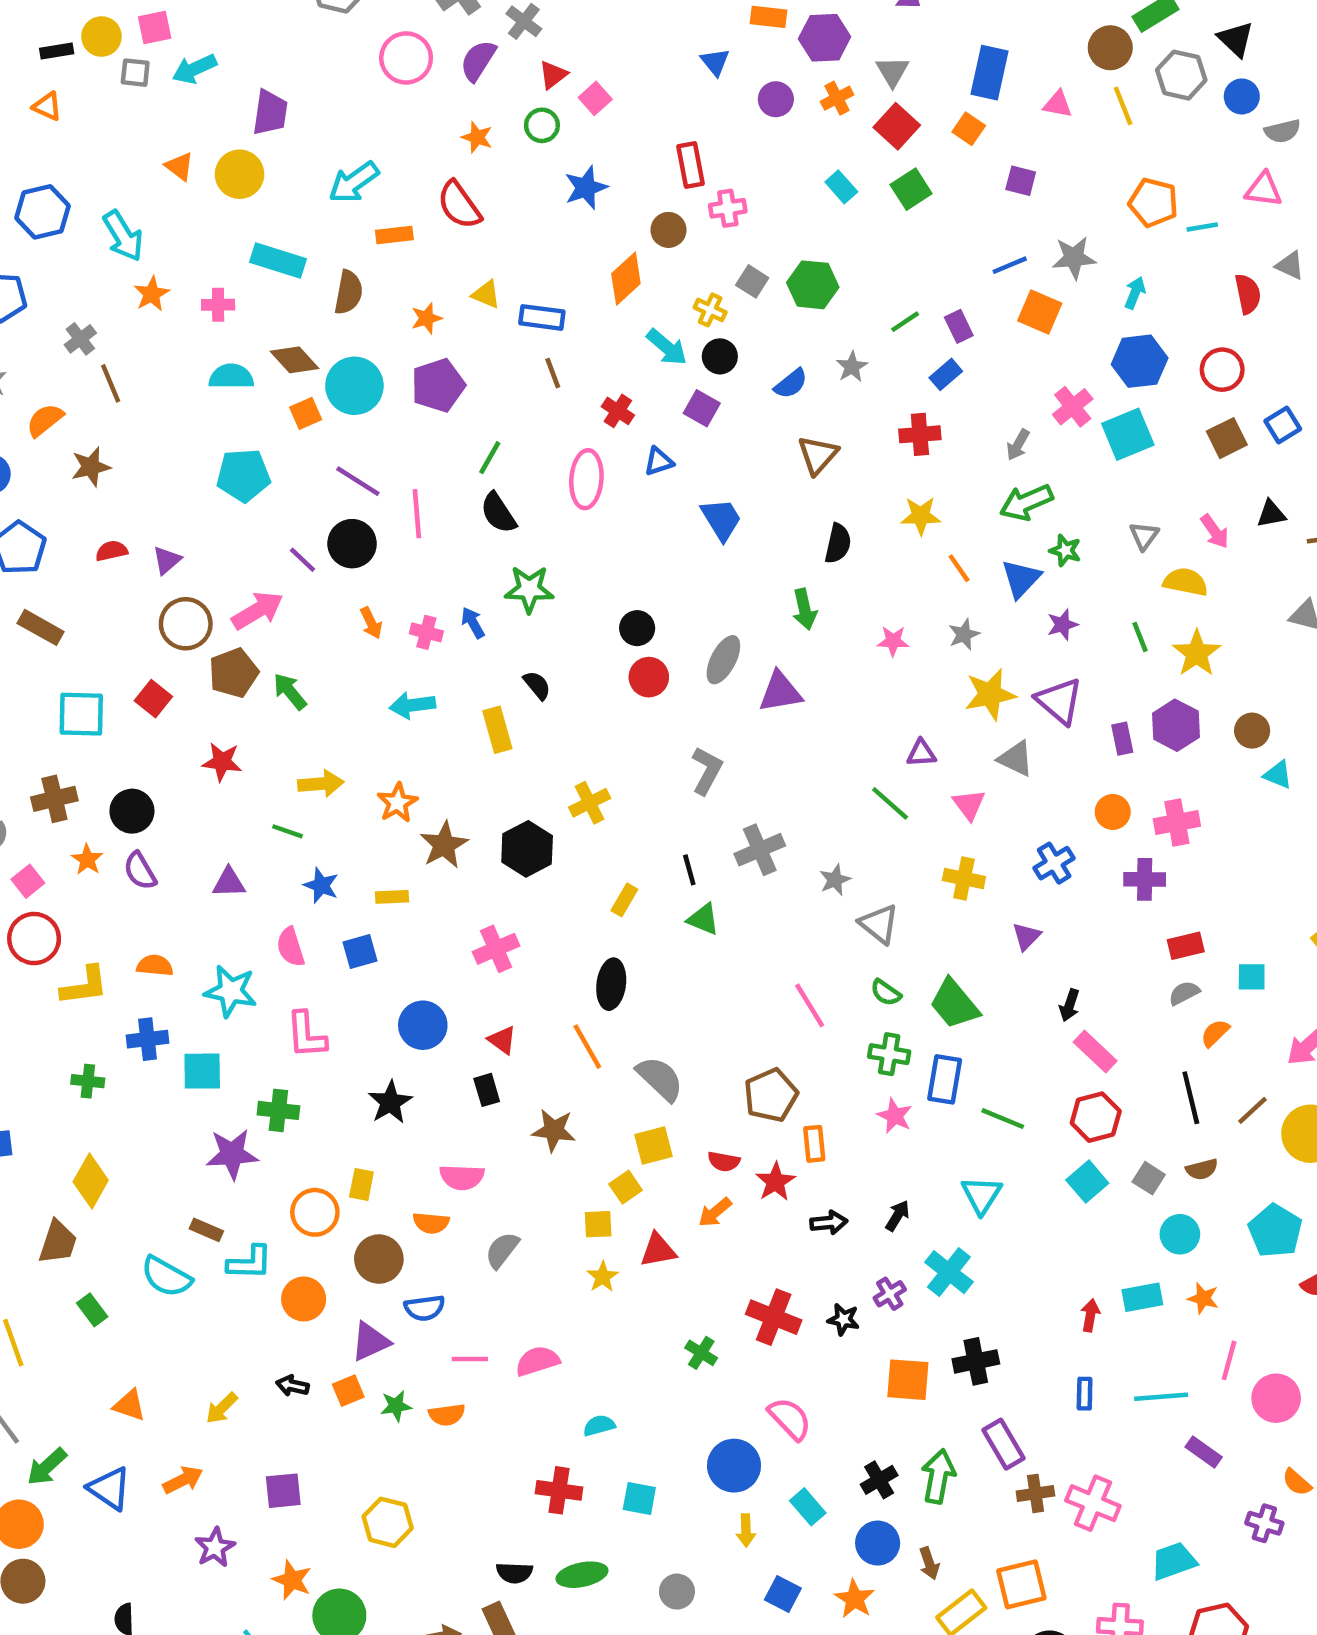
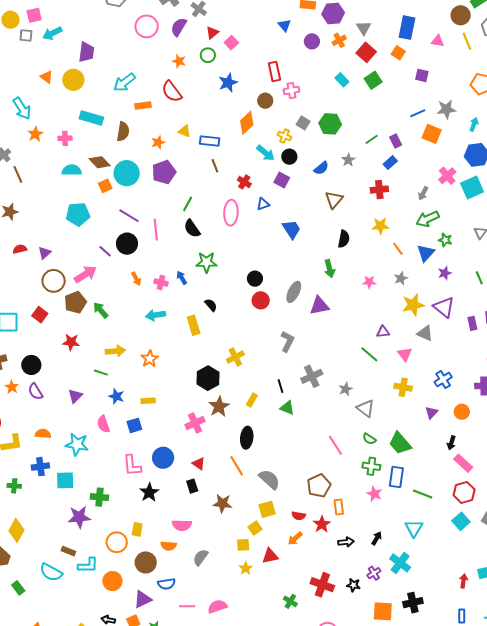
orange circle: (1113, 812) -> (462, 412), moved
brown star: (444, 845) -> (219, 406), moved
purple triangle: (229, 882) -> (75, 396), turned -42
pink L-shape: (306, 1035) -> (132, 465), moved

